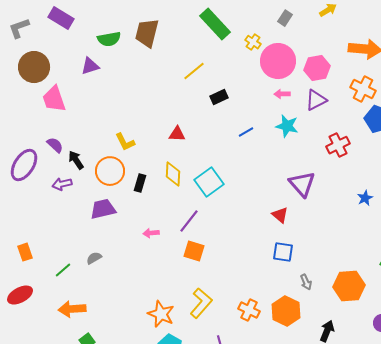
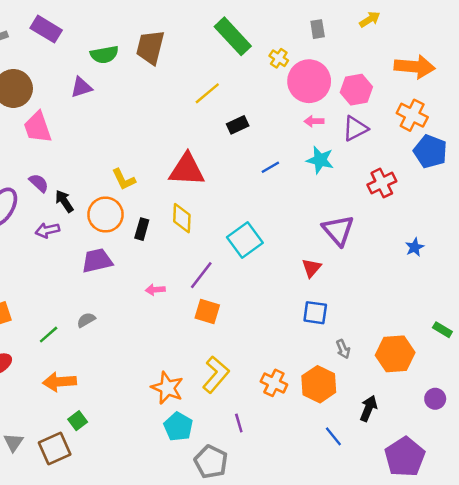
gray rectangle: (285, 18) -> (318, 29), turned -42
red triangle: (177, 134) -> (187, 170), size x1.8
cyan square: (209, 182) -> (245, 240), moved
red triangle: (280, 215) -> (312, 268), turned 30

